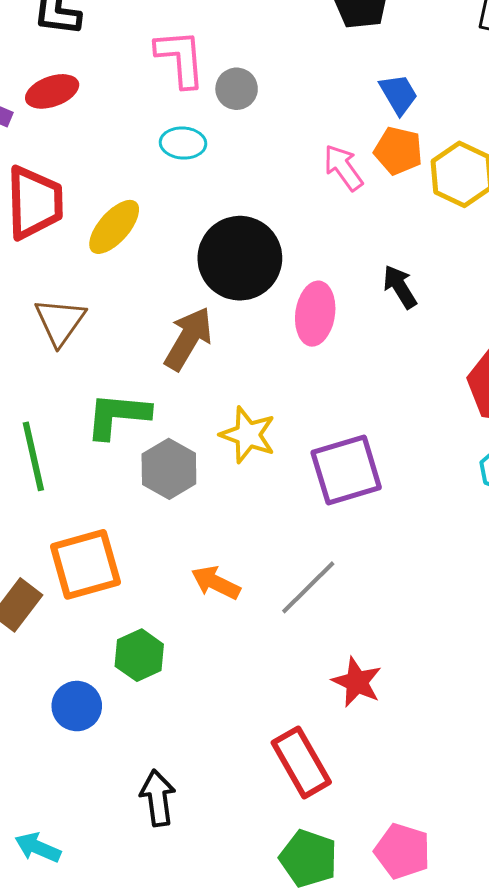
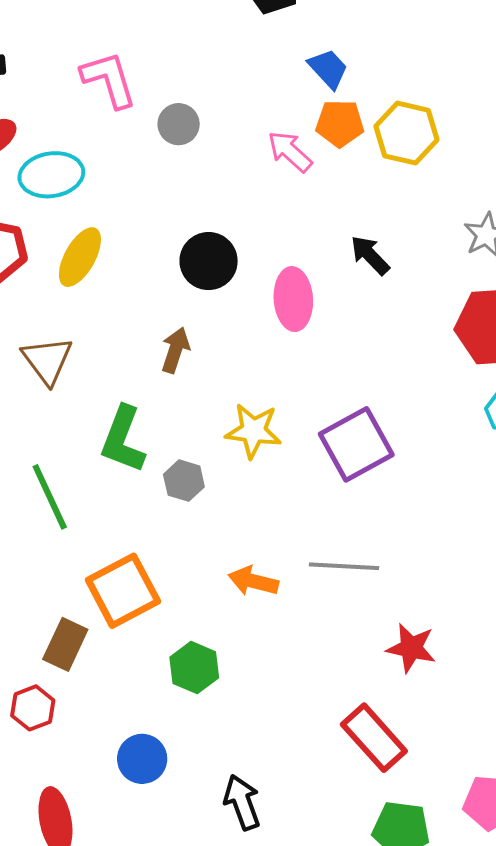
gray circle: (237, 89) -> (179, 124), moved
cyan ellipse: (183, 143) -> (51, 175), moved, size x1.4
black circle: (240, 258) -> (209, 261), size x0.7
brown arrow: (188, 339) -> (175, 350), size x0.7
green L-shape: (118, 415) -> (123, 439), turned -62
gray hexagon: (169, 469) -> (184, 481), size x0.7
gray line: (308, 587) -> (344, 566), turned 60
blue circle: (77, 706) -> (142, 759), moved

